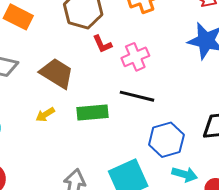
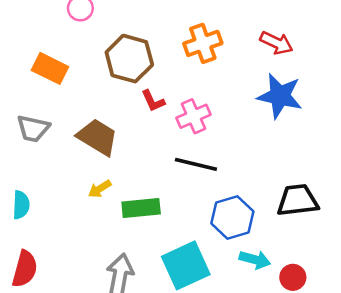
green rectangle: (92, 112) -> (141, 208), moved
yellow arrow: (45, 115) -> (100, 189), moved

